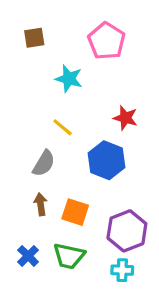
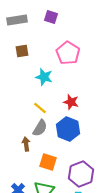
red star: (125, 118) -> (71, 102), moved
gray semicircle: (44, 163) -> (40, 128), moved
brown arrow: (41, 204) -> (26, 144), moved

